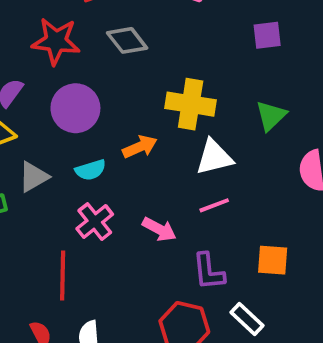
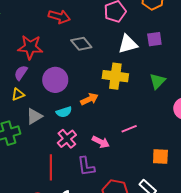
red star: (56, 41) -> (30, 47), moved
white triangle: (214, 157) -> (128, 44), moved
purple L-shape: (209, 272) -> (86, 166), moved

